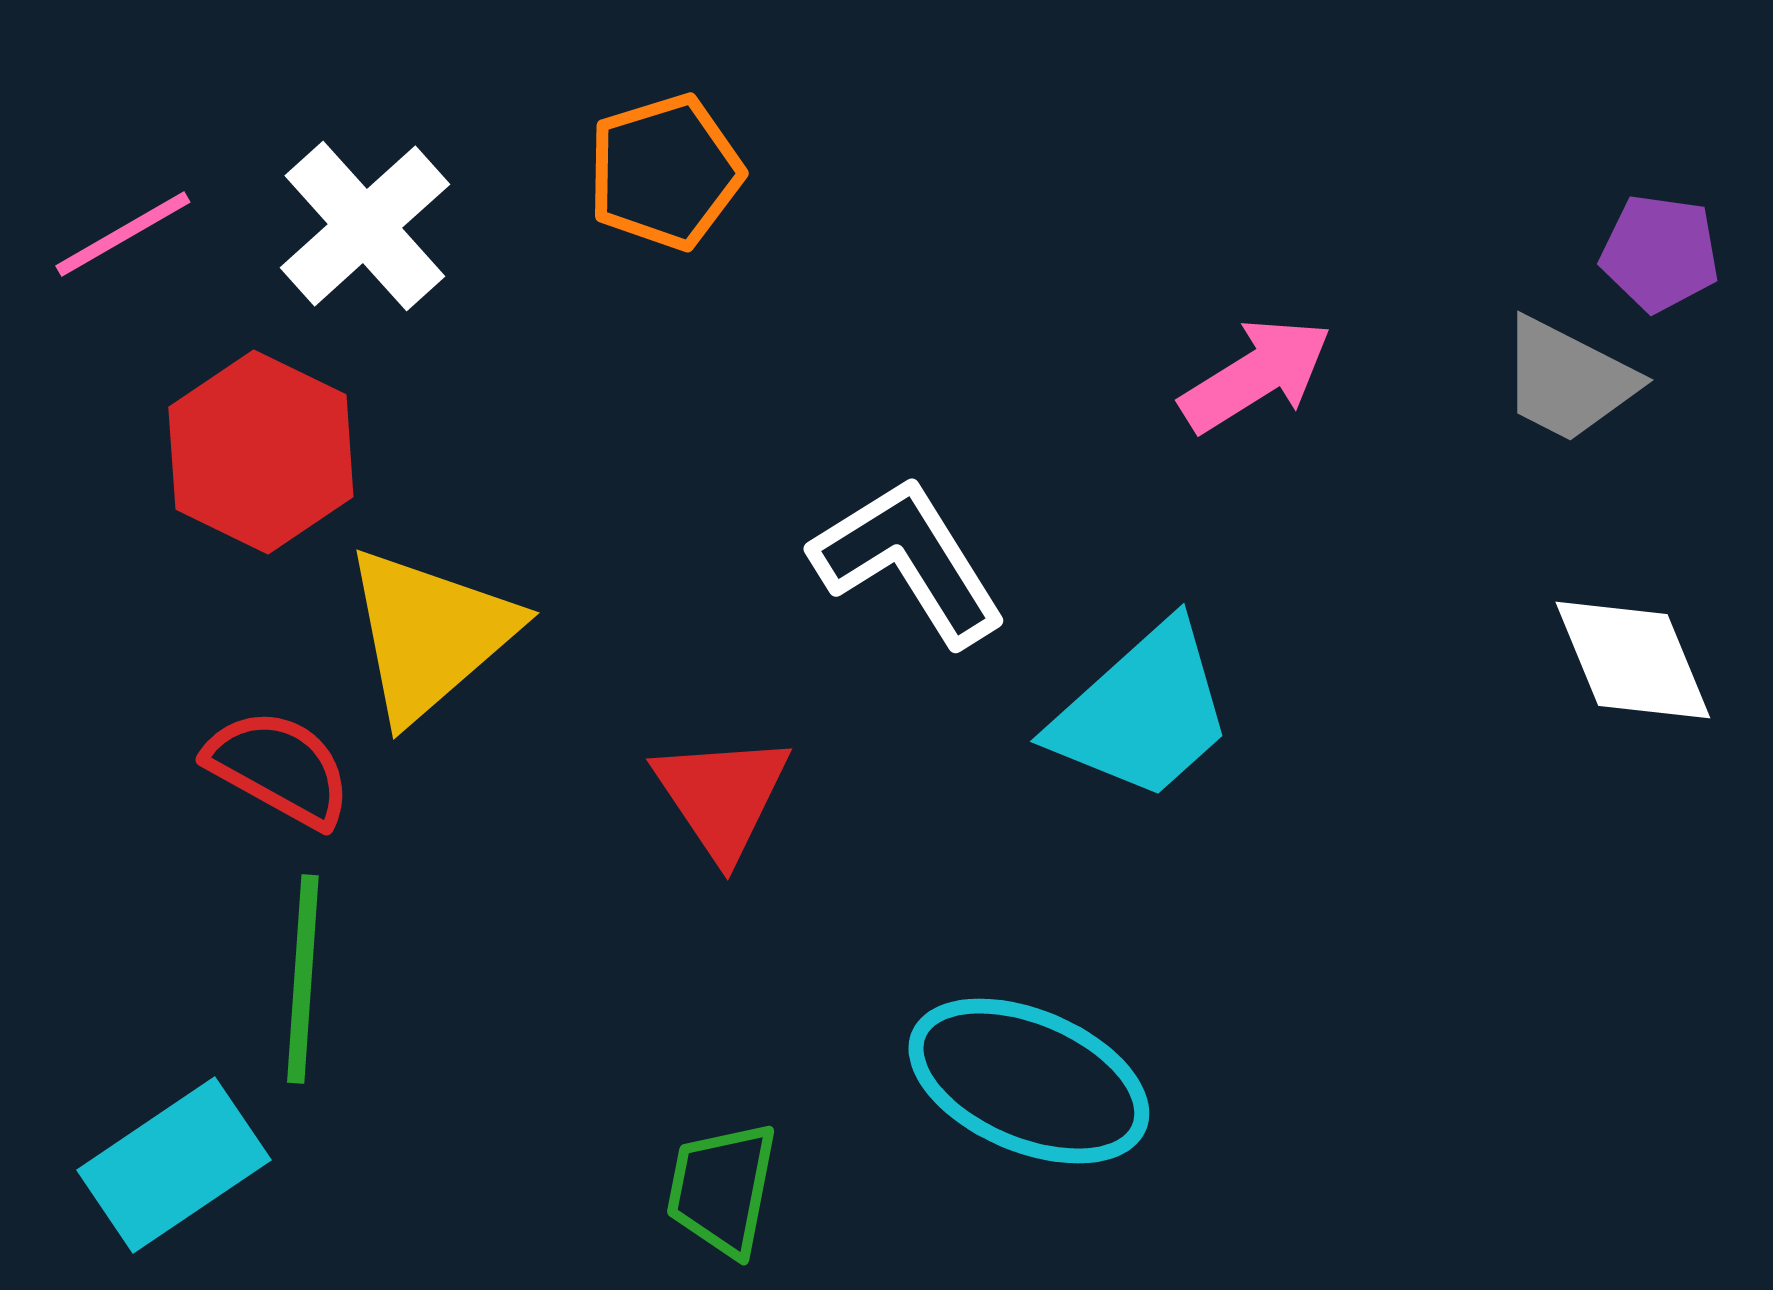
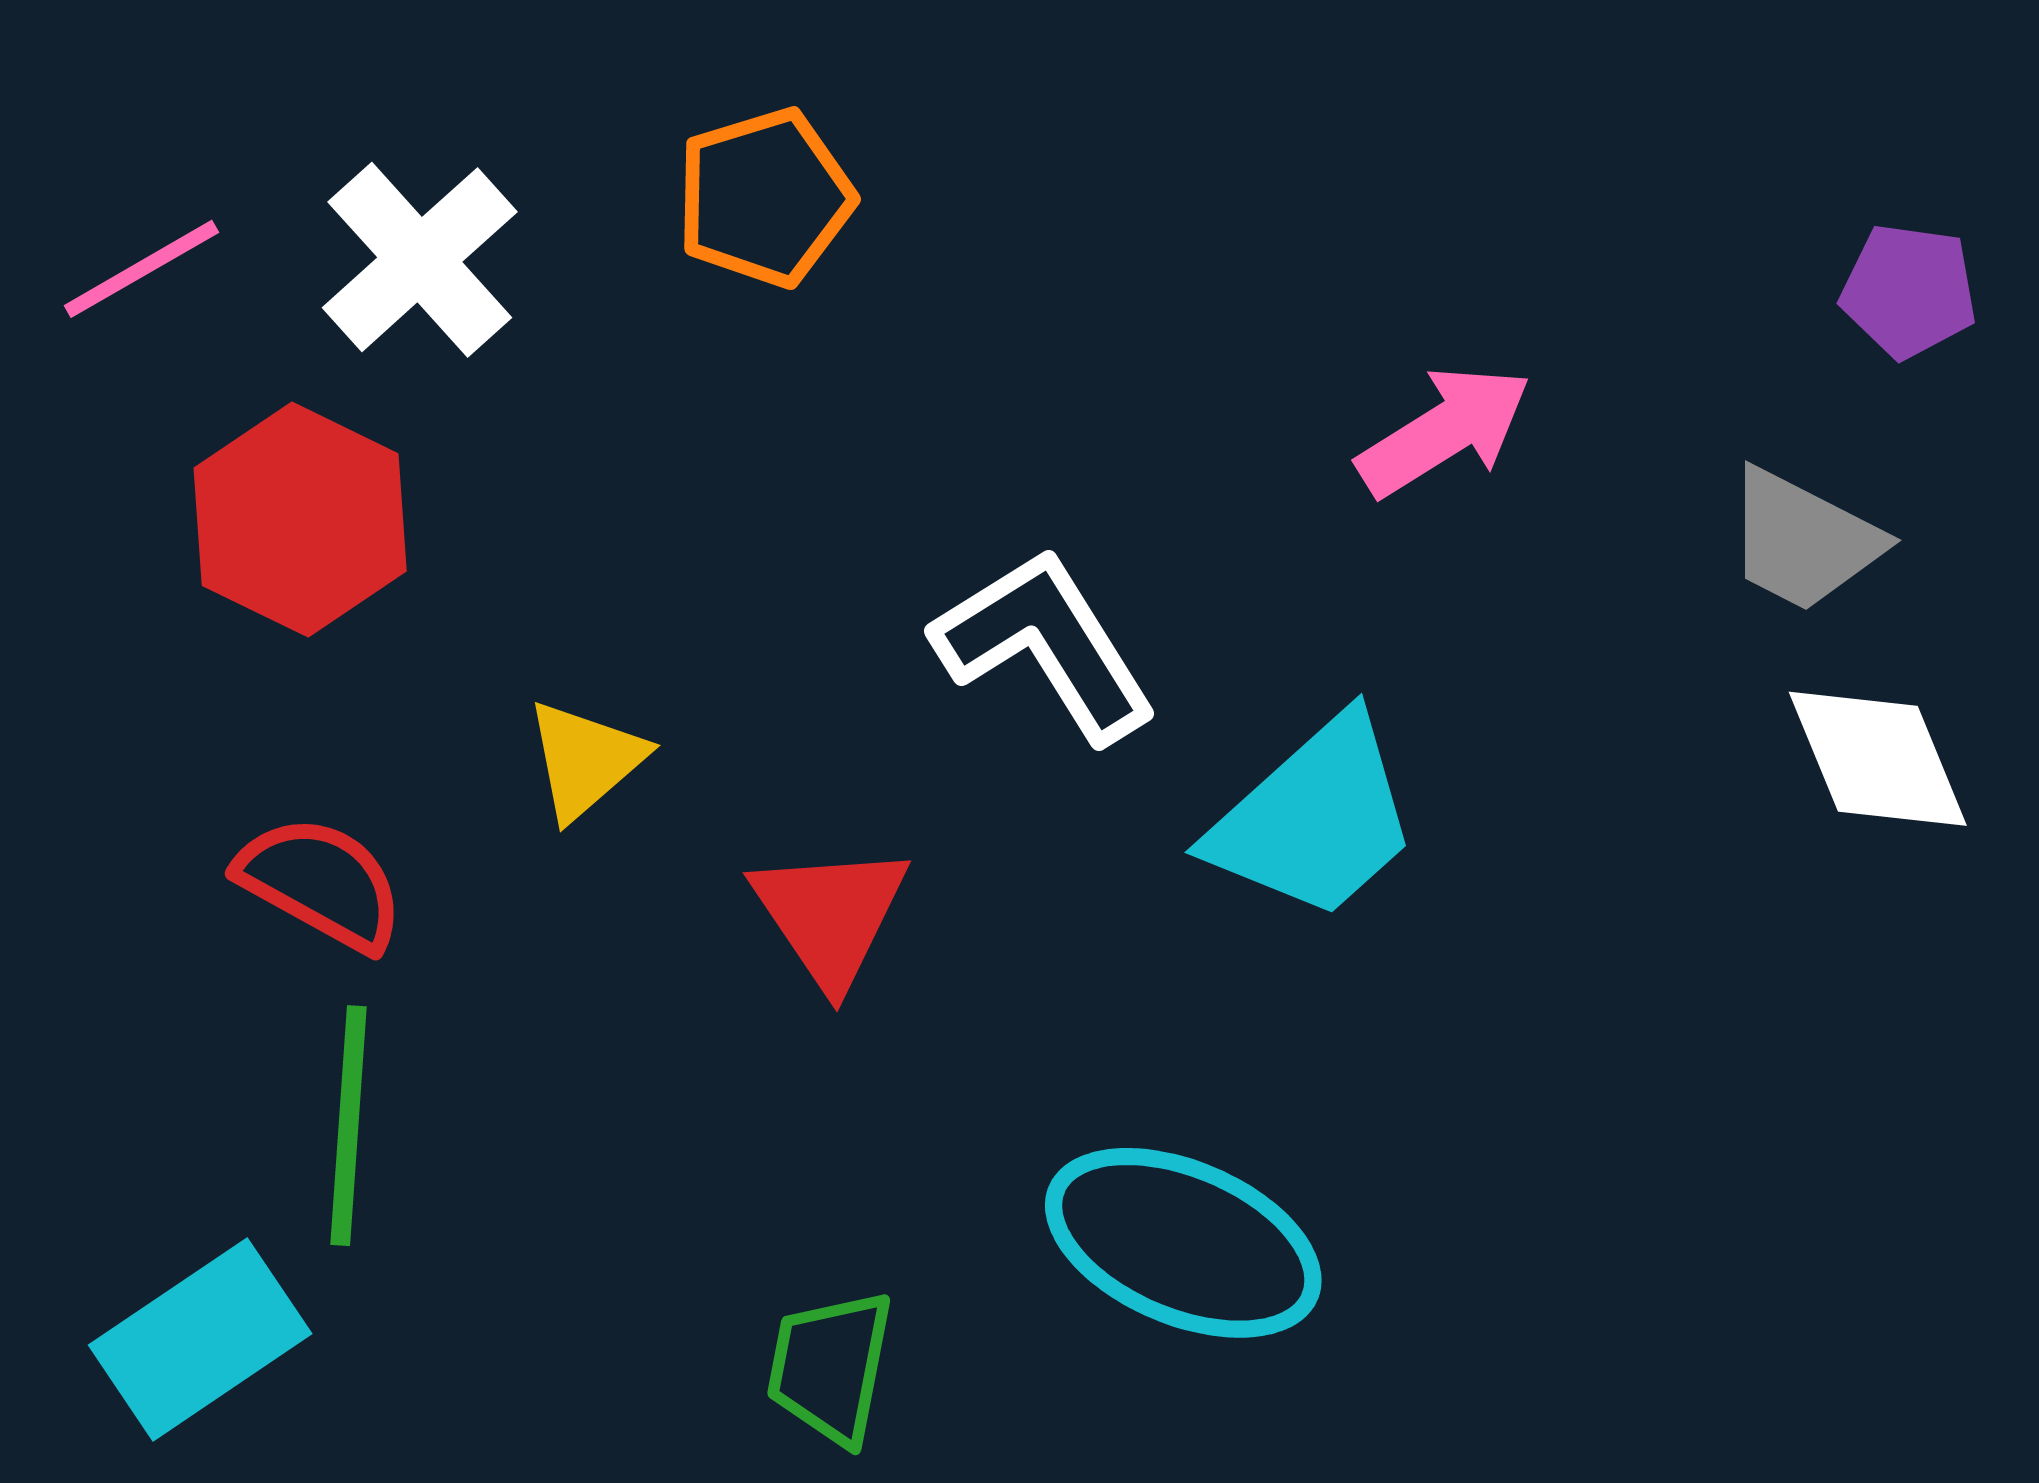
gray trapezoid: (1568, 380) -> (1803, 540), moved
yellow triangle: (430, 634) -> (585, 760), moved, size x0.6

